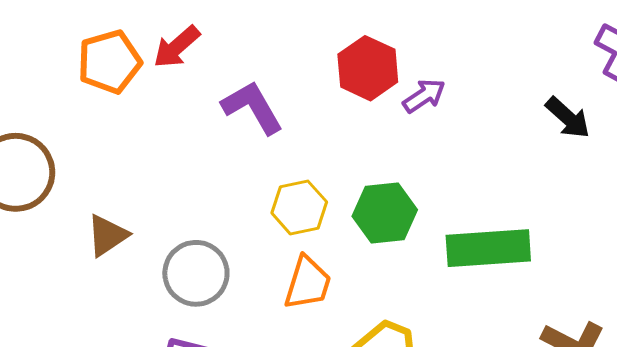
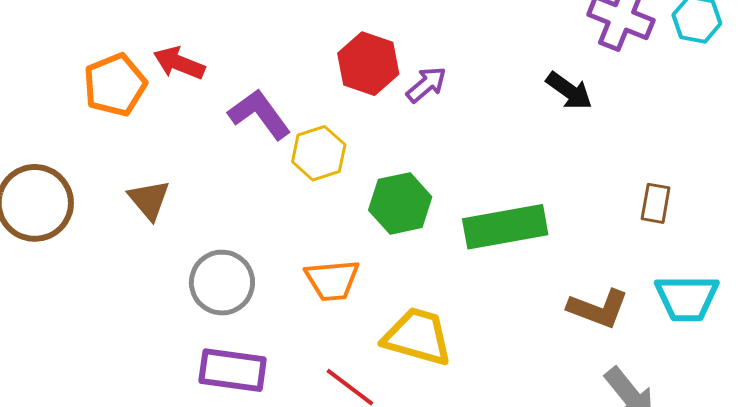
red arrow: (177, 47) -> (179, 63), turned 69
yellow hexagon: (299, 207) -> (319, 153), moved
brown triangle: (107, 235) -> (149, 200), moved, turned -30
orange trapezoid: (308, 283) -> (332, 280), turned 74

